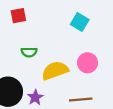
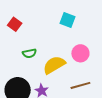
red square: (18, 16) -> (15, 24), turned -32

